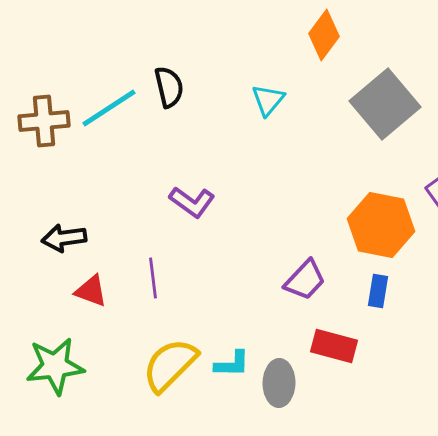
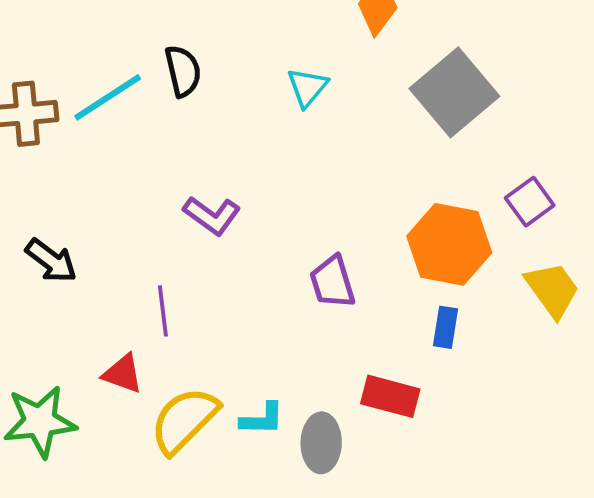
black arrow: (64, 238) -> (51, 261), turned -135
purple trapezoid: (305, 280) -> (332, 282), moved, turned 120
red triangle: (91, 291) -> (123, 374), moved

